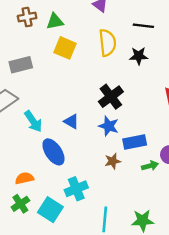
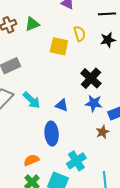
yellow semicircle: (107, 43) -> (80, 34), size x0.7
yellow square: (65, 48) -> (59, 46), moved
cyan arrow: (33, 121) -> (32, 100), moved
blue ellipse: (53, 152) -> (52, 134), turned 40

